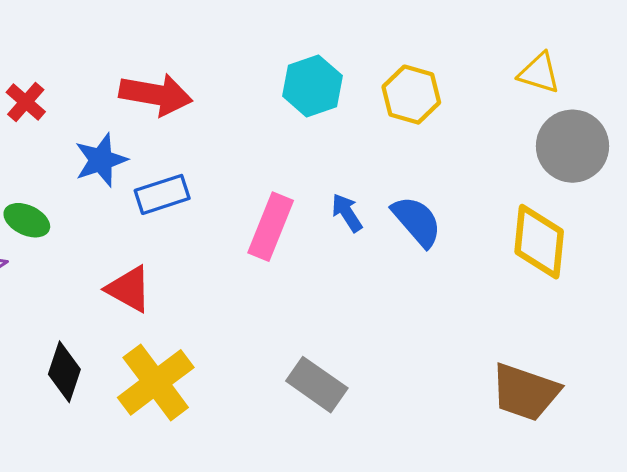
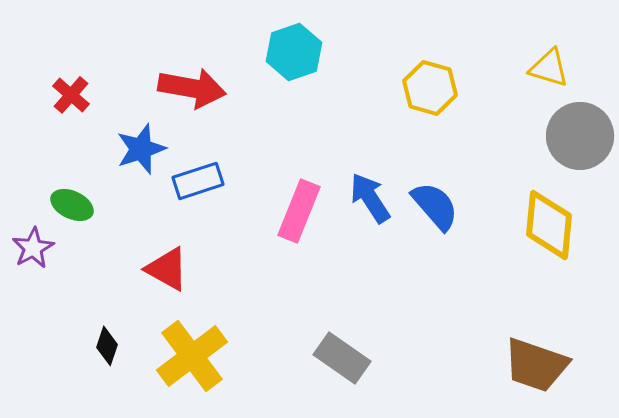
cyan hexagon: (313, 86) -> (294, 52), moved
blue arrow: (347, 213) -> (370, 198), size x1.4
black diamond: (64, 372) -> (107, 346), size x0.7

